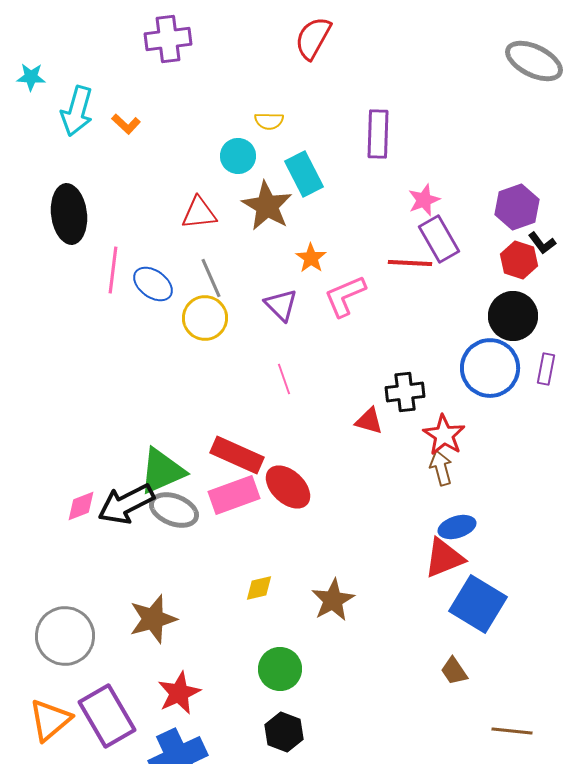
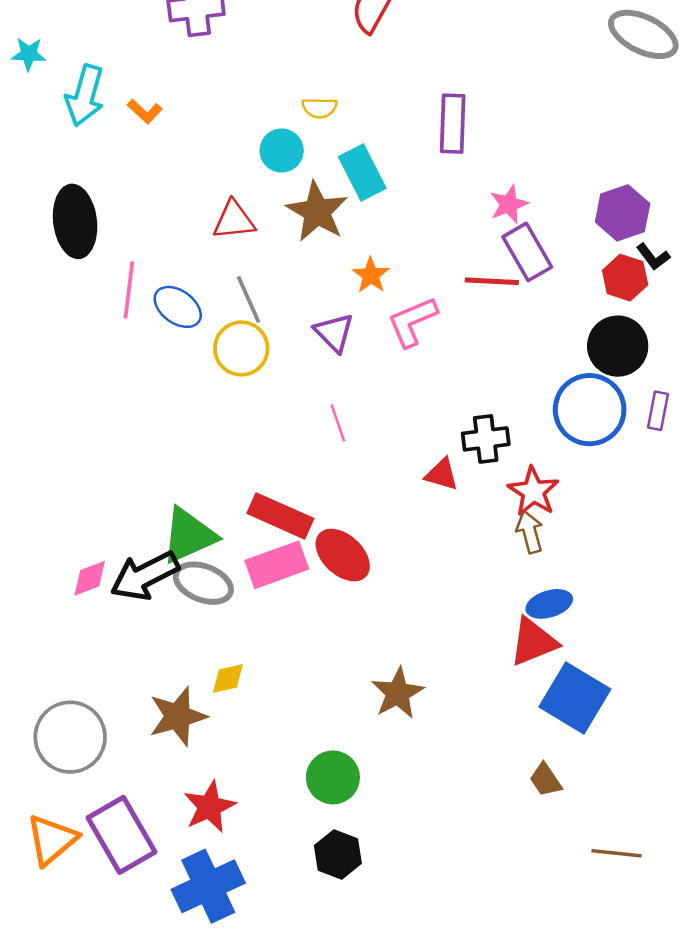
yellow diamond: (259, 588) -> (228, 678), moved

